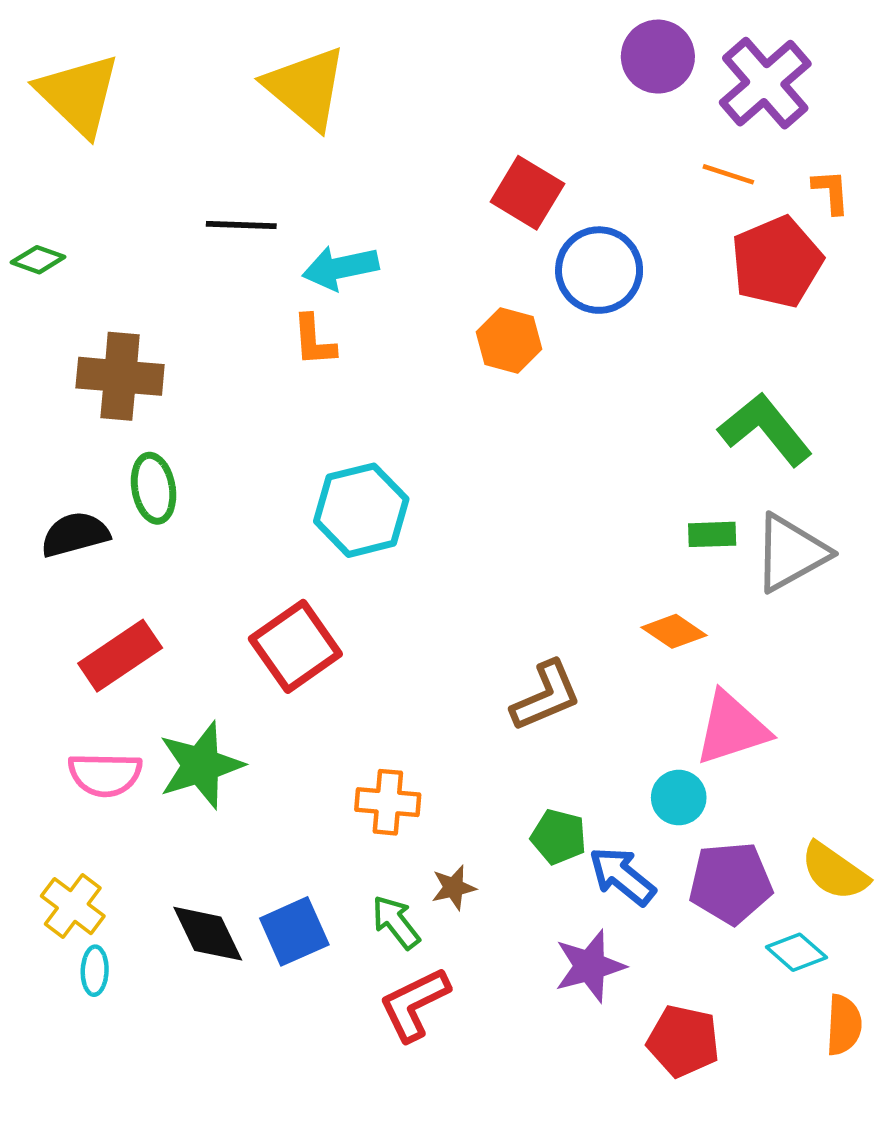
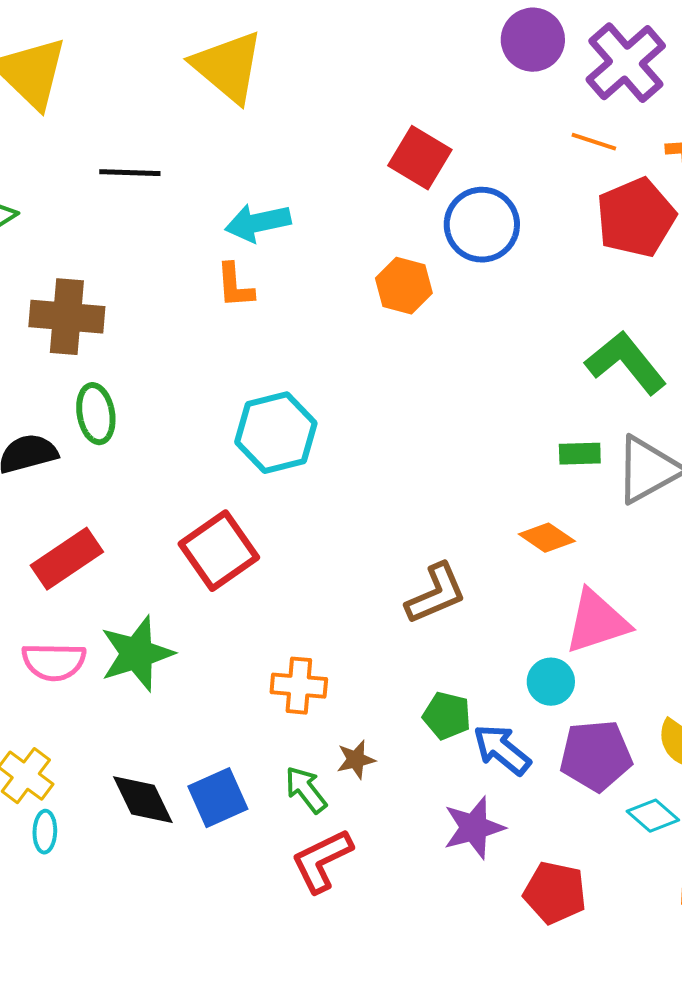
black line: (241, 225) -> (130, 173), moved

